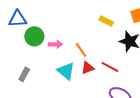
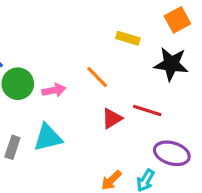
orange line: (81, 50) -> (97, 77), moved
cyan triangle: (66, 71) -> (48, 138), moved, turned -42

